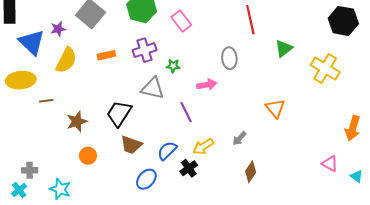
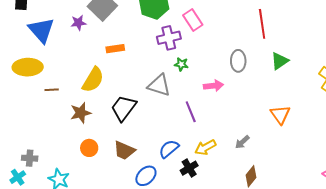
purple star: (58, 29) -> (78, 23), moved
green triangle: (284, 48) -> (280, 61), moved
purple cross: (145, 50) -> (169, 38), moved
yellow semicircle: (66, 60) -> (93, 80), moved
brown trapezoid: (131, 145) -> (124, 150), moved

